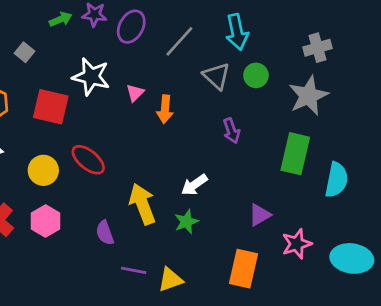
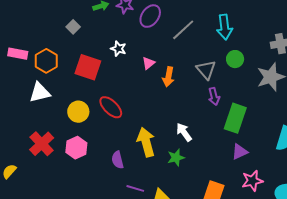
gray triangle: (217, 76) -> (206, 70), moved
white star: (91, 77) -> (118, 49), size x0.6
green rectangle: (295, 154) -> (235, 118), moved
white arrow: (194, 185) -> (184, 132), turned 84
purple triangle: (260, 215) -> (240, 152), moved

